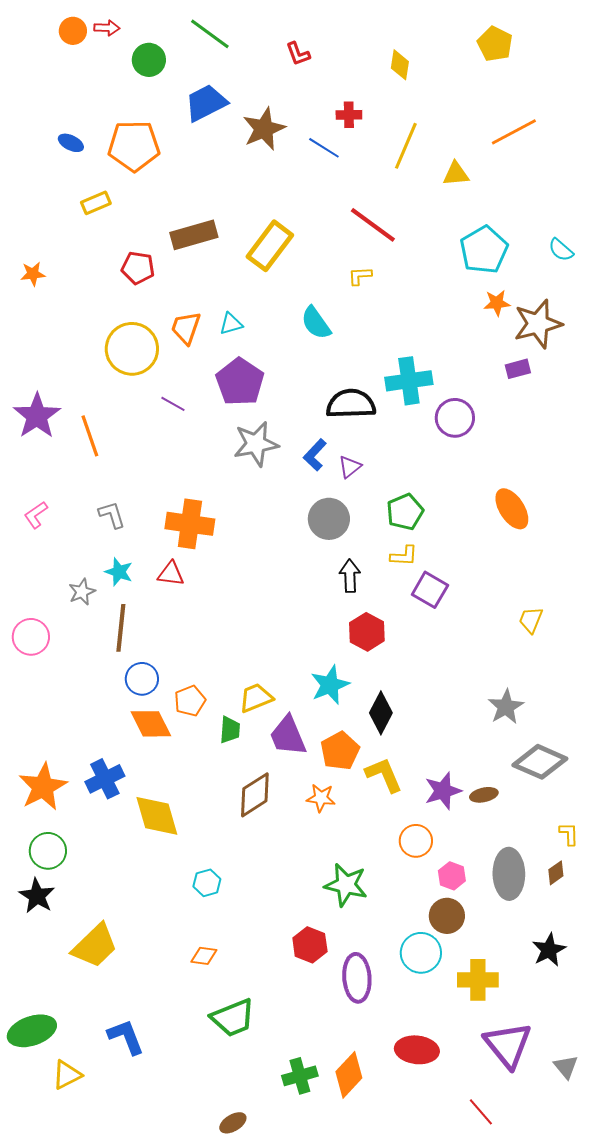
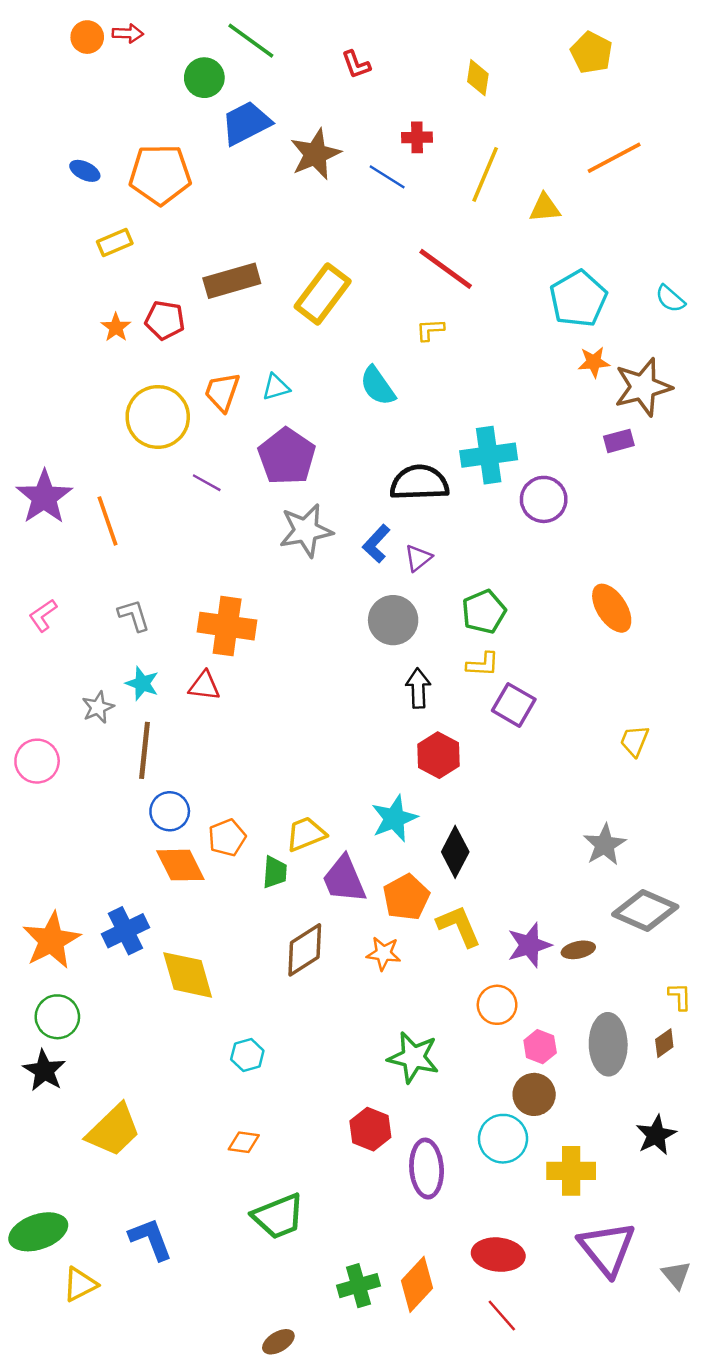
green circle: (149, 60) -> (204, 78), moved
orange star: (33, 274) -> (116, 327), moved, turned -30
red line: (481, 1112) -> (502, 1315), moved

